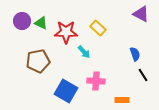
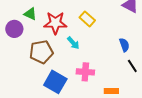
purple circle: (22, 21) -> (14, 29), moved
brown pentagon: (38, 61) -> (41, 52), moved

